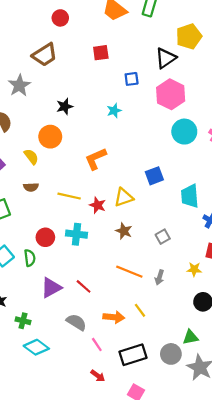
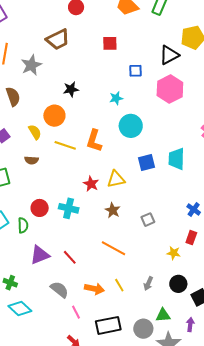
cyan circle: (184, 132) -> (131, 126), moved
orange L-shape: (96, 159) -> (94, 141), turned -55
yellow line: (69, 196) -> (65, 145), moved
cyan trapezoid: (190, 196) -> (176, 159), moved
gray arrow: (159, 277) -> (148, 284), moved

